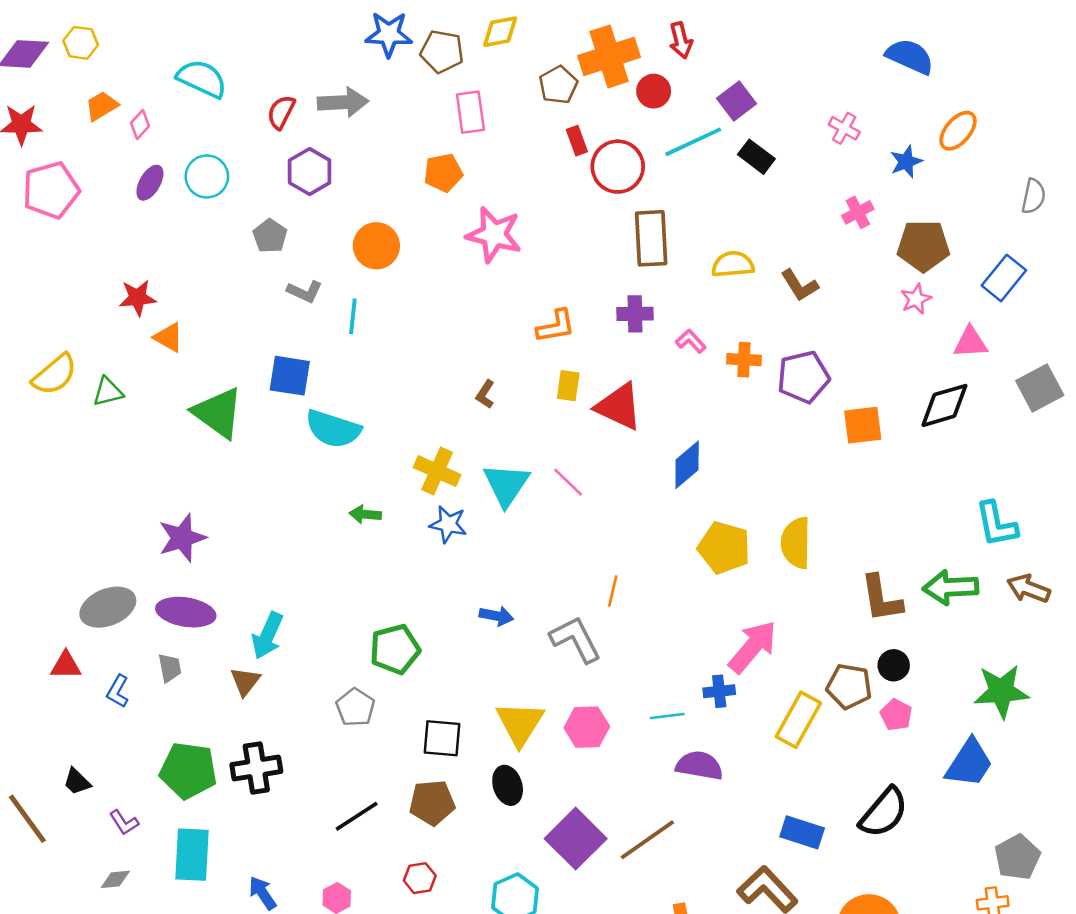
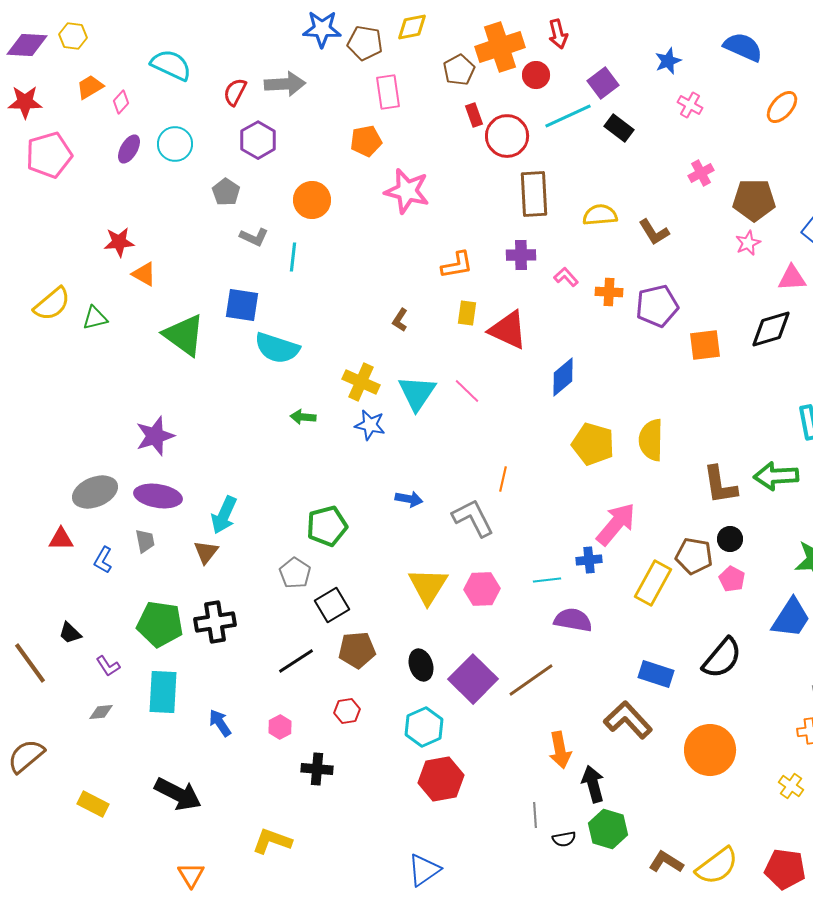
blue star: (906, 162) -> (668, 61), moved
black square: (442, 738) -> (332, 605), moved, turned -36
black ellipse: (508, 785) -> (421, 665), moved

